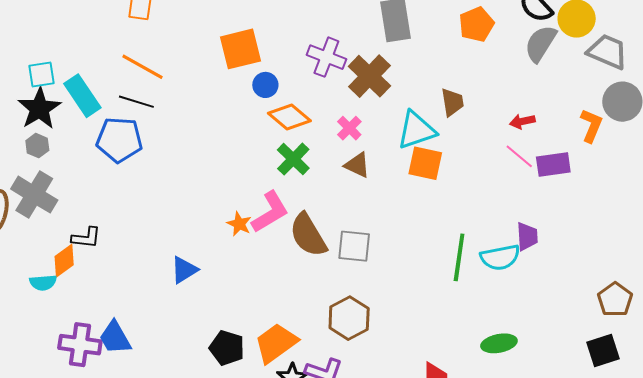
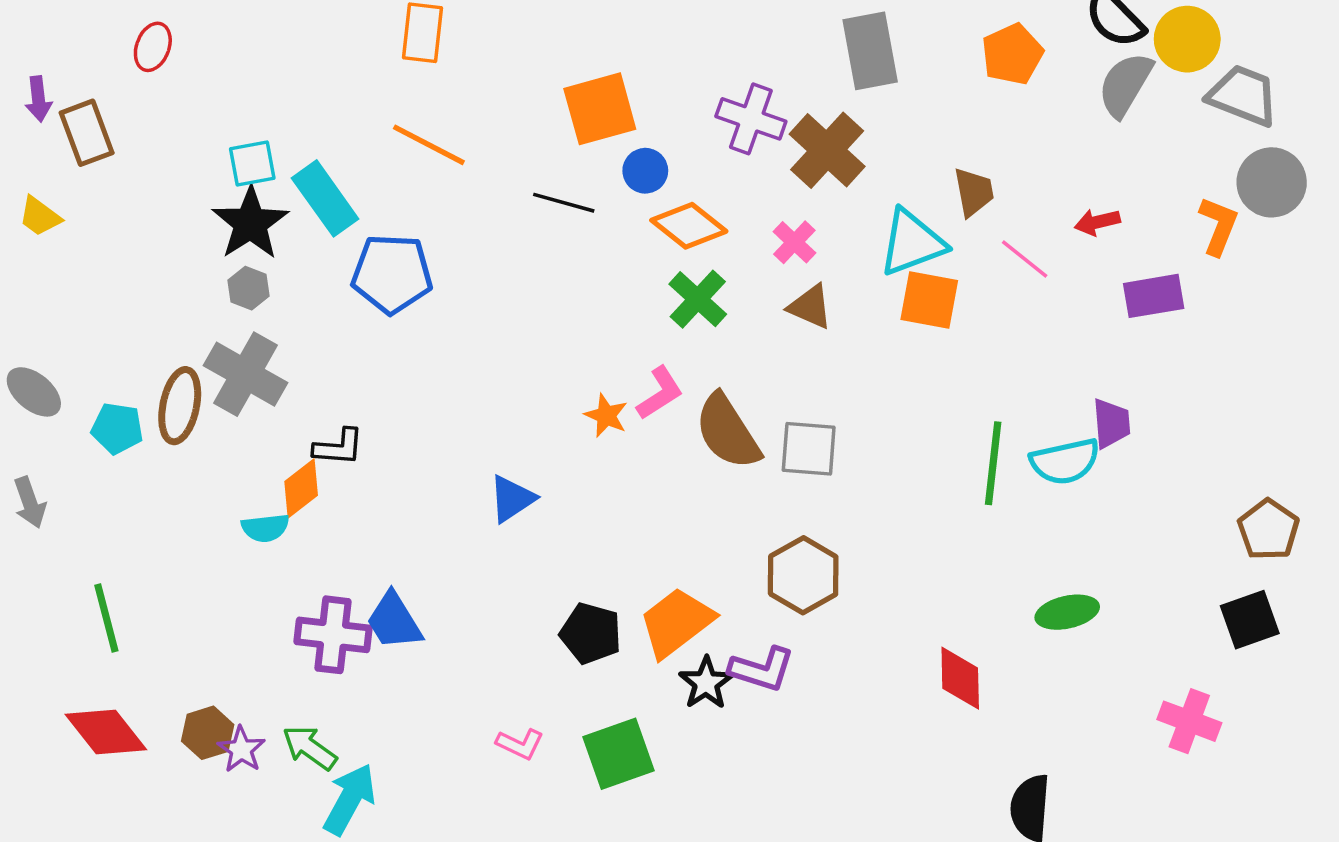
black line: (136, 102) -> (564, 203), moved
pink line: (519, 156) -> (1025, 259), moved
pink L-shape: (270, 212) -> (660, 393), size x0.7

